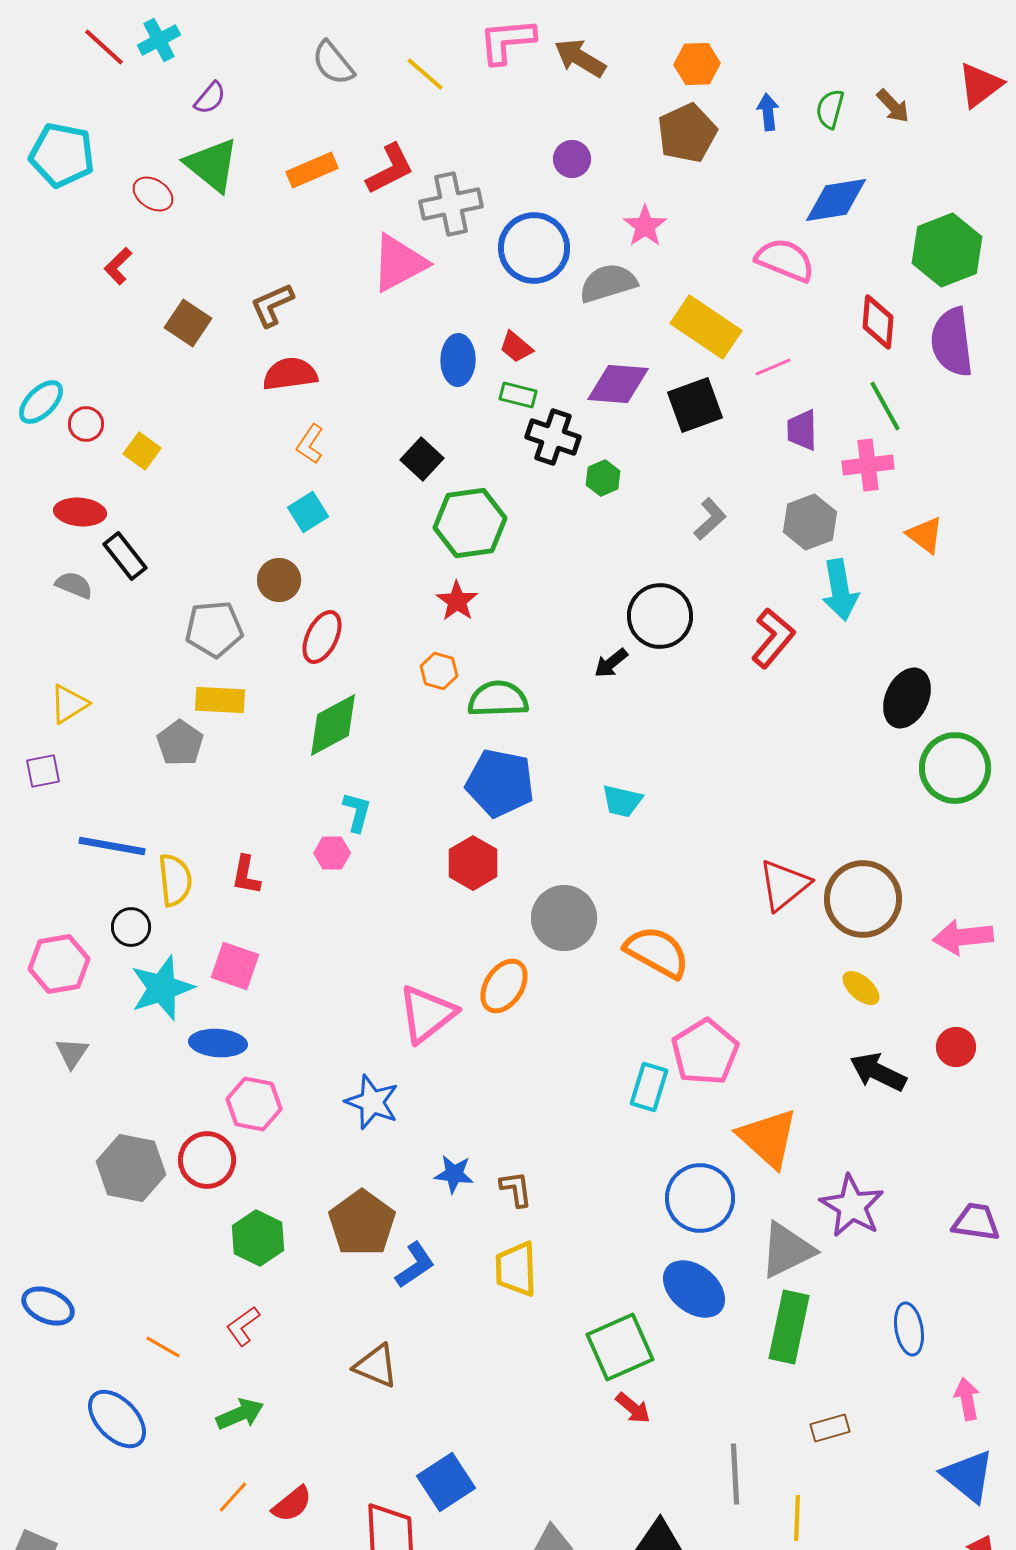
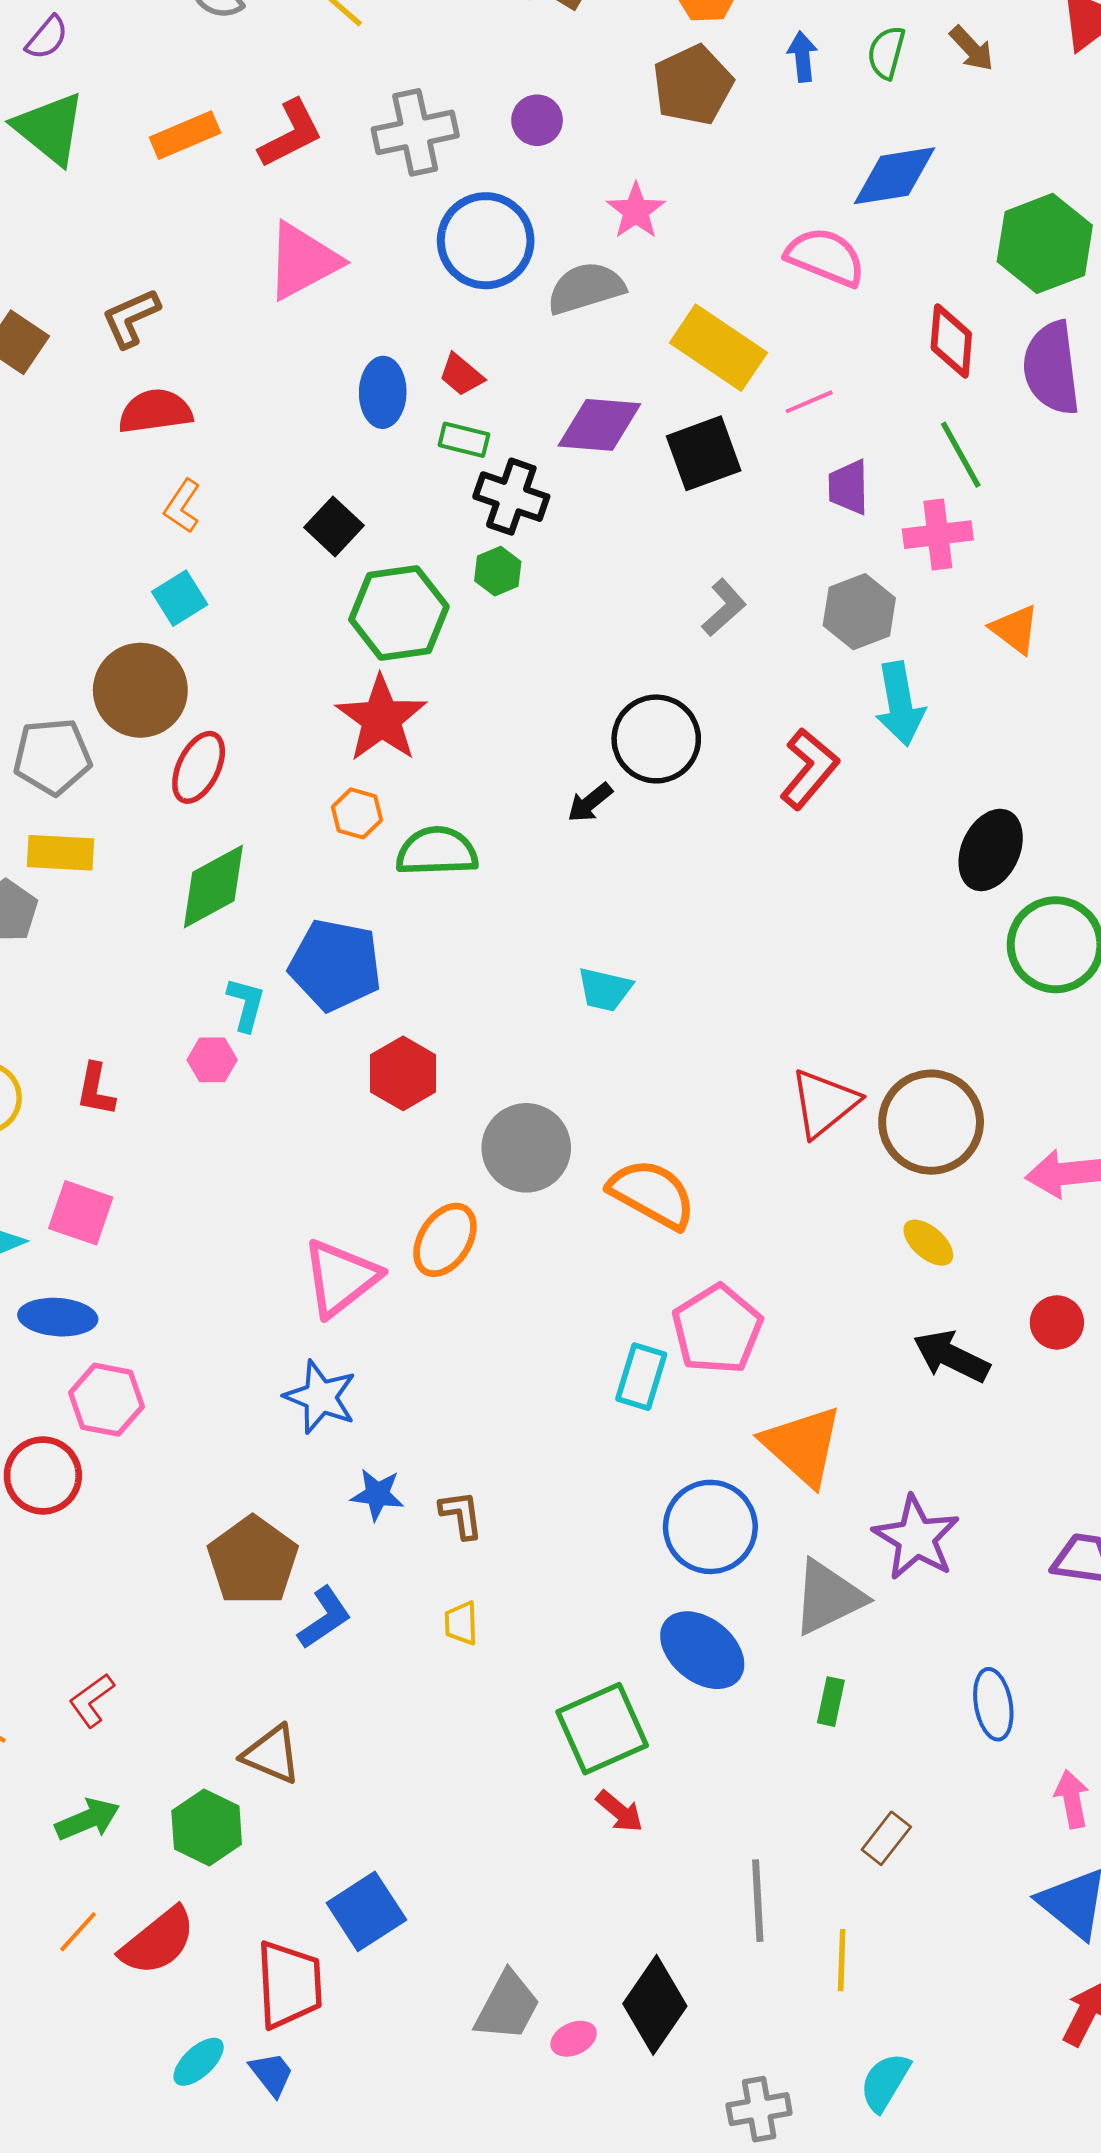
gray cross: (451, 204) -> (415, 132), moved
green hexagon: (603, 478) -> (498, 571), moved
brown circle: (279, 580) -> (140, 690), size x1.6
red star: (457, 601) -> (381, 719), size x1.6
blue pentagon: (500, 783) -> (335, 965), moved
blue star: (372, 1102) -> (320, 1397), moved
green hexagon: (258, 1238) -> (207, 1827), moved
yellow trapezoid: (516, 1269) -> (461, 1623), size x0.6
green rectangle: (789, 1327) -> (831, 1702), size x0.5
brown rectangle: (830, 1428) -> (886, 1838), turned -36
red semicircle: (292, 1504) -> (158, 1941), size x1.4

